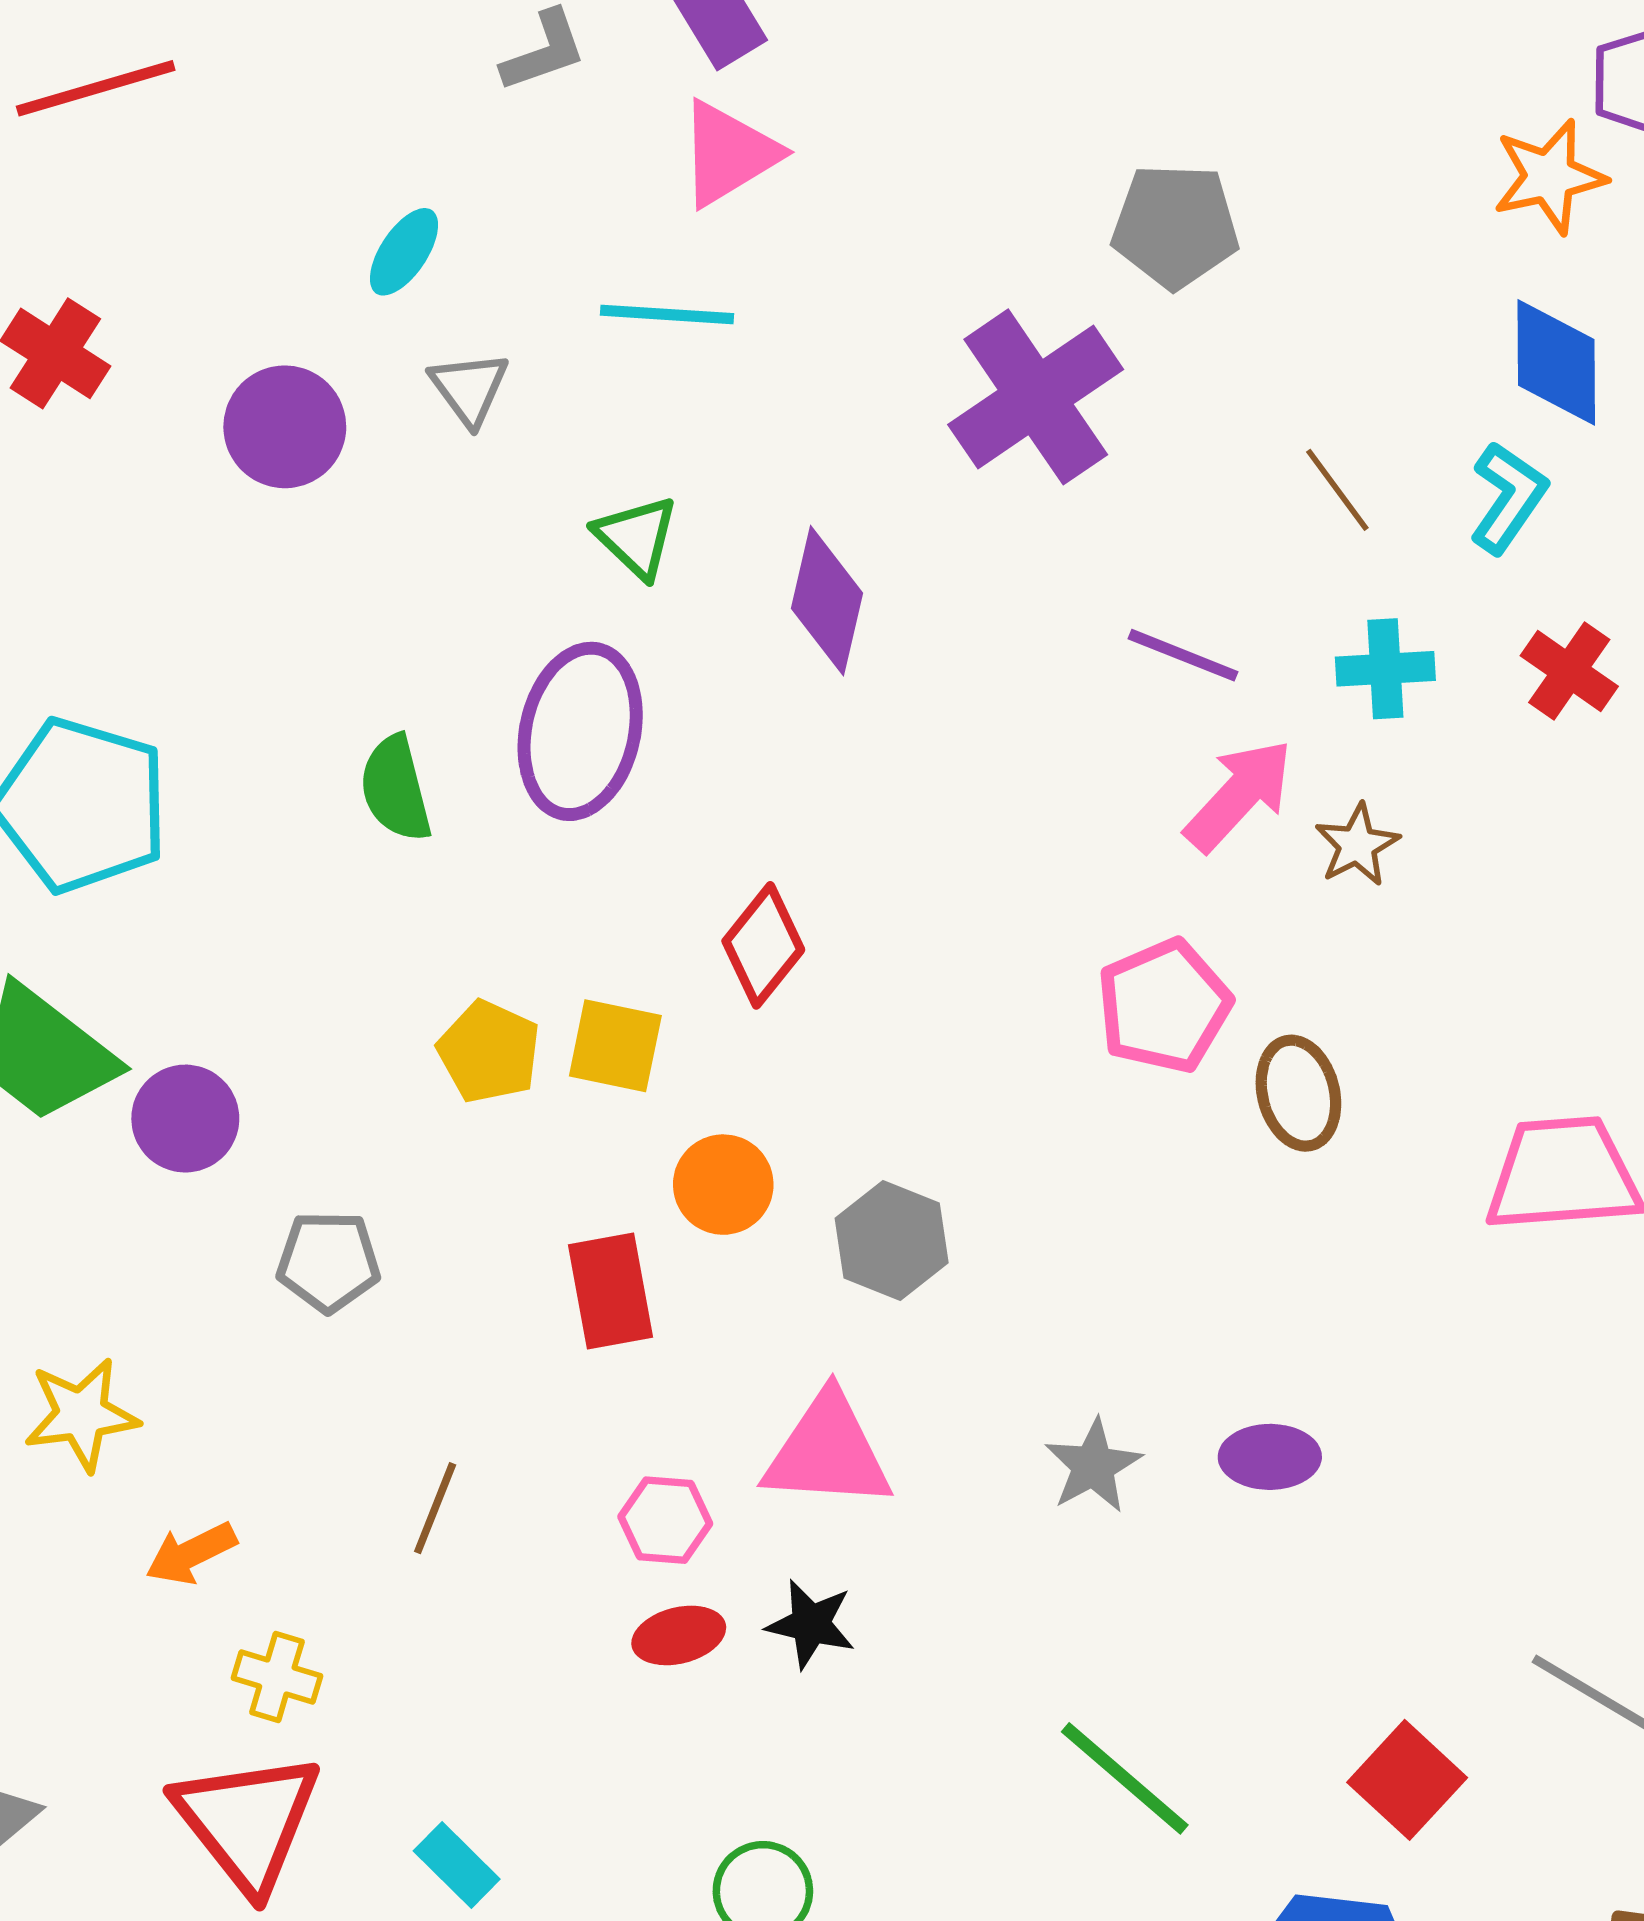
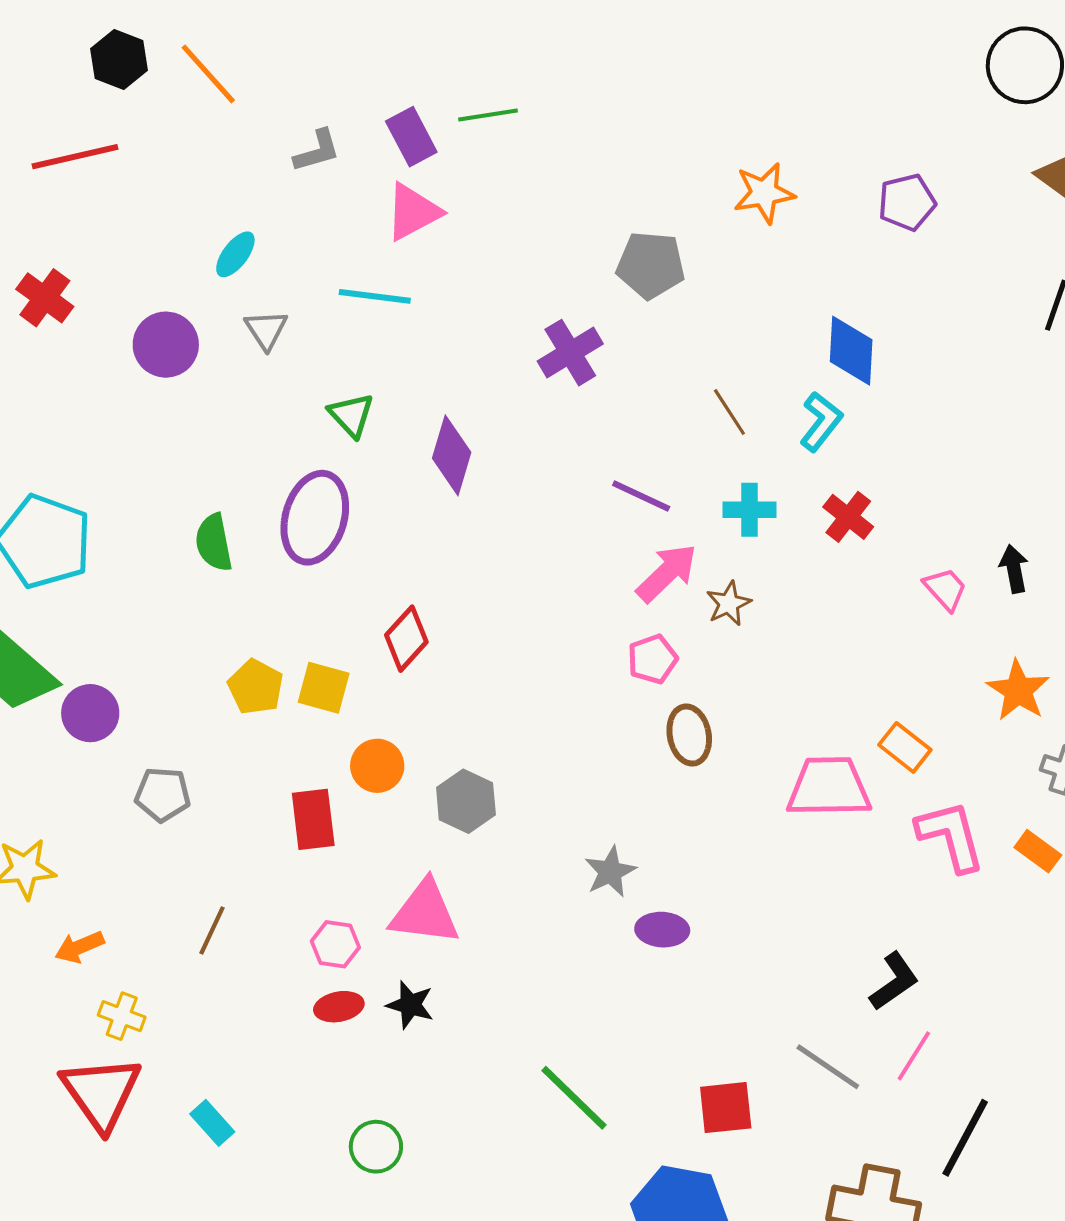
orange star: (1549, 177) -> (764, 193), moved
purple cross: (1036, 397) -> (570, 353), size x0.7
pink pentagon: (1164, 1006) -> (653, 659), moved, size x0.7
gray star: (1093, 1466) -> (610, 872), moved
red square: (1407, 1780) -> (726, 1108), turned 38

